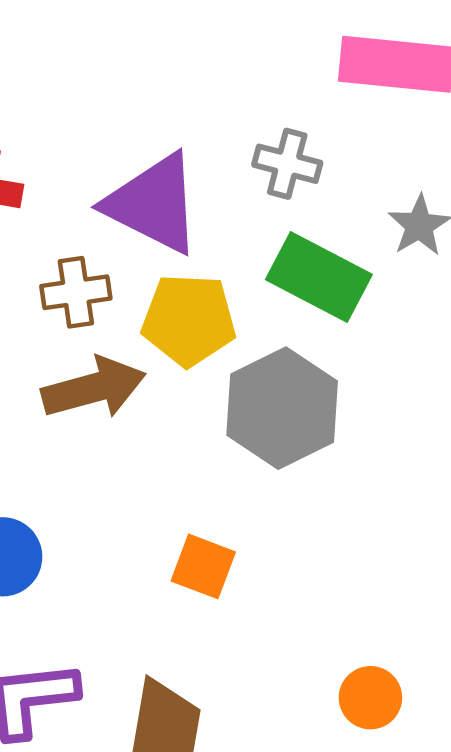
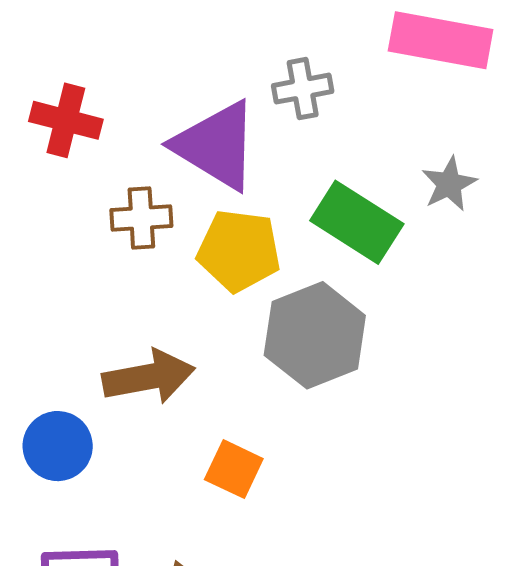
gray cross: (287, 164) -> (303, 89), moved, turned -30
brown arrow: (94, 388) -> (149, 377), moved

